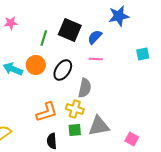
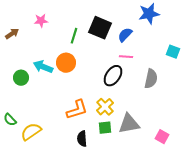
cyan square: (143, 54) -> (173, 52), turned 32
black ellipse: (63, 70) -> (113, 76), moved
gray semicircle: (85, 88) -> (151, 79), moved
yellow cross: (75, 109) -> (105, 107), turned 30

